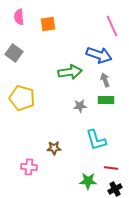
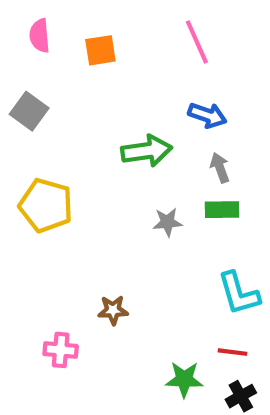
pink line: (112, 26) -> (197, 42), moved
blue arrow: (99, 55) -> (207, 115), size x0.7
cyan L-shape: (96, 140) -> (239, 293), moved

